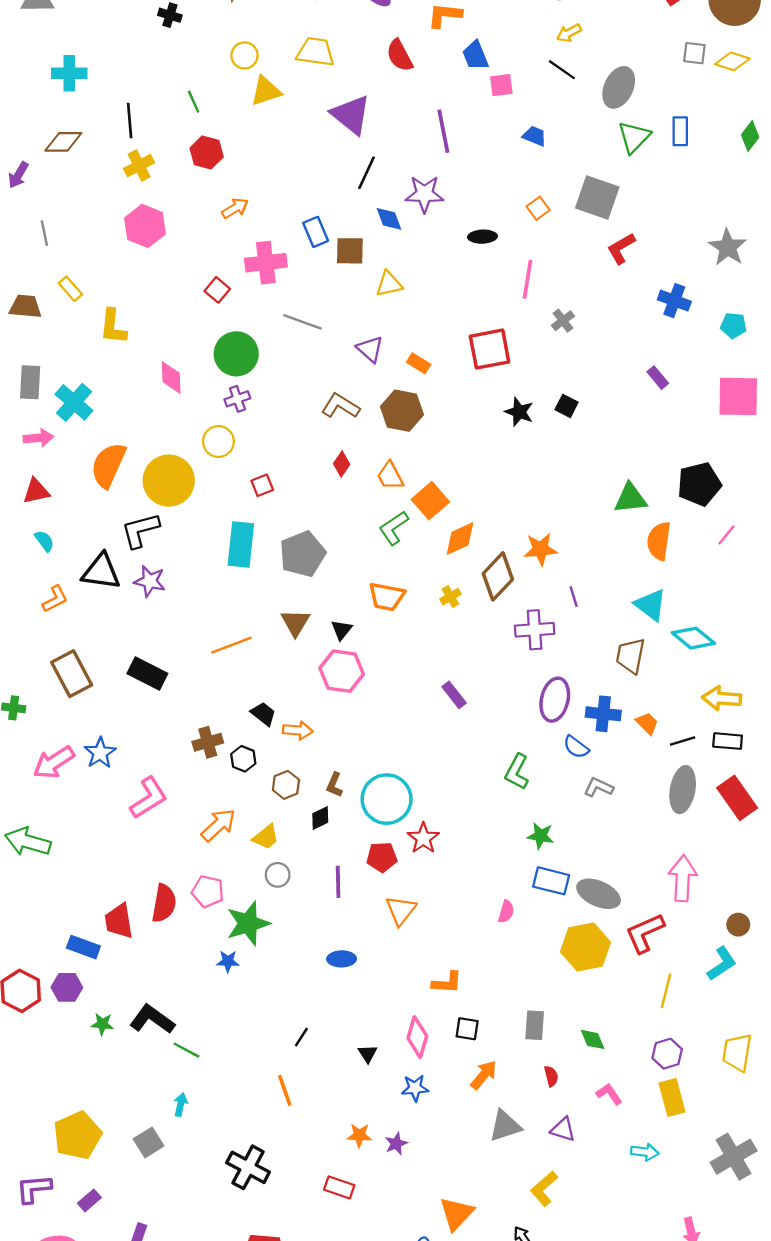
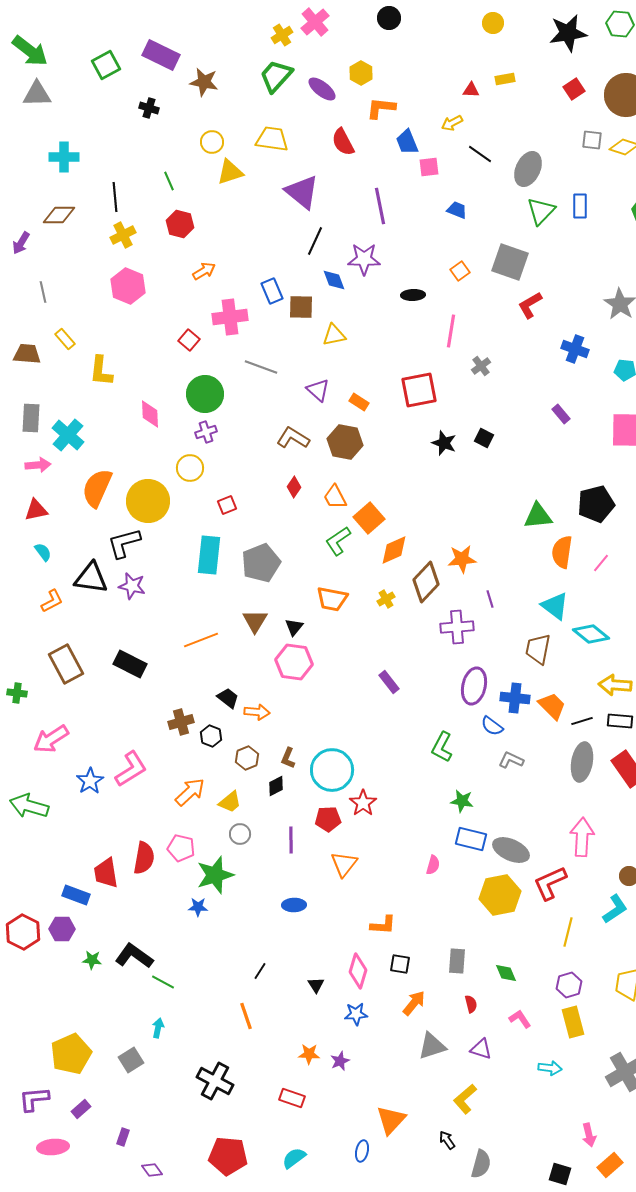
yellow arrow: (569, 33) -> (452, 123), moved
pink line: (726, 535) -> (601, 563), moved
orange trapezoid: (647, 723) -> (552, 706), size x1.4
blue star: (100, 753) -> (90, 781), moved

